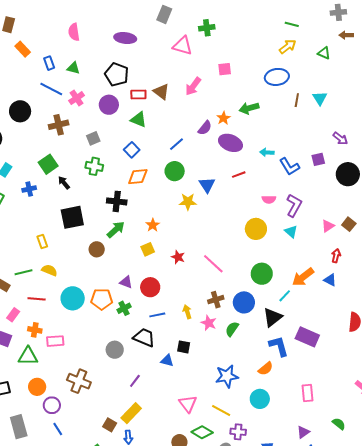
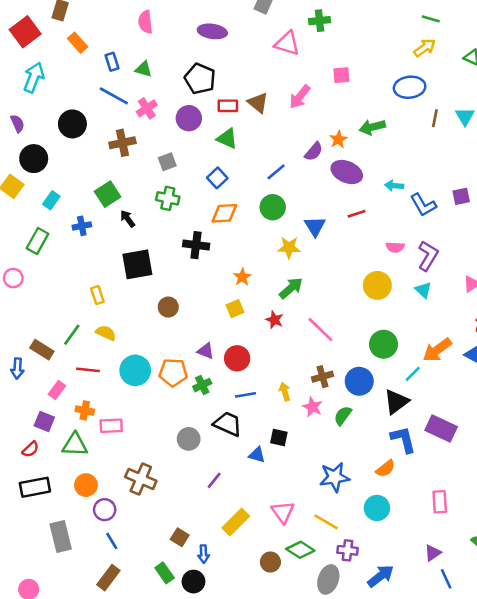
green arrow: (116, 230) -> (291, 288), moved
green line: (24, 272) -> (72, 335), turned -42
yellow rectangle: (131, 413) -> (236, 522), moved

